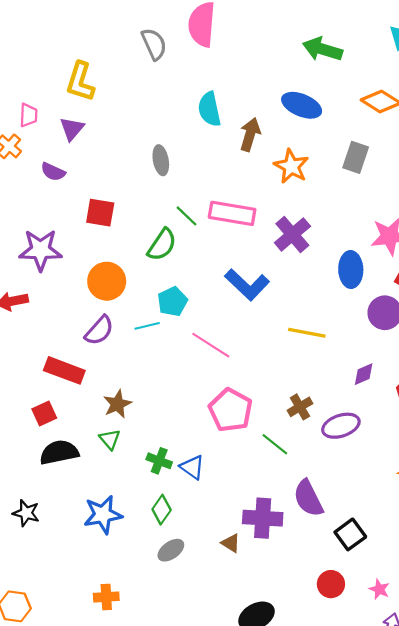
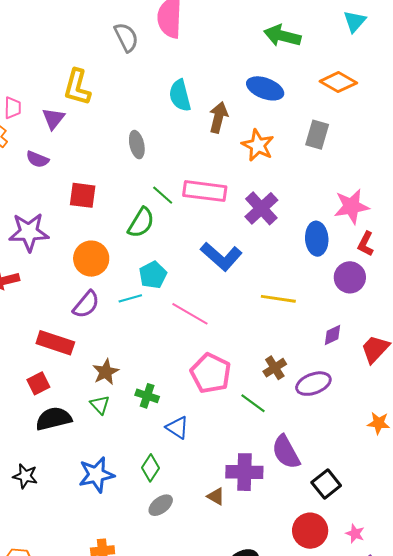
yellow L-shape: (80, 82) -> (77, 87), moved
green cross: (159, 461) -> (147, 396), moved
red circle: (331, 584) -> (310, 531), size x1.4

